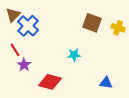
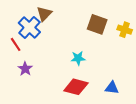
brown triangle: (13, 15) -> (44, 14), moved
red line: (15, 50) -> (16, 44), moved
red diamond: (50, 82) -> (76, 87), moved

